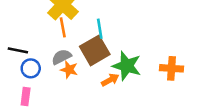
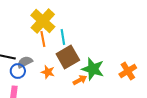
cyan line: (100, 29) -> (63, 37), moved
gray semicircle: (61, 57) -> (25, 62), moved
orange cross: (172, 68) -> (128, 71), turned -36

